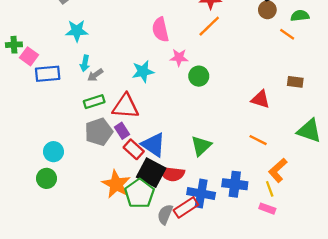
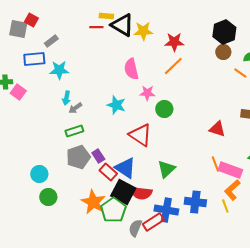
cyan star: (143, 71) -> (116, 105), turned 30
blue rectangle: (48, 74) -> (34, 59), moved
red triangle: (126, 106) -> (140, 135), moved, turned 30
orange line: (258, 140) -> (215, 164), turned 42
green circle: (46, 178) -> (48, 197), moved
pink rectangle: (267, 209) -> (230, 170), moved, size x1.6

